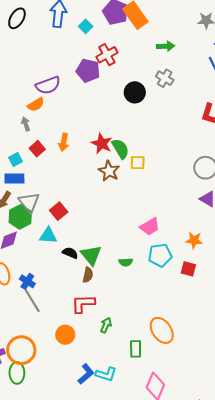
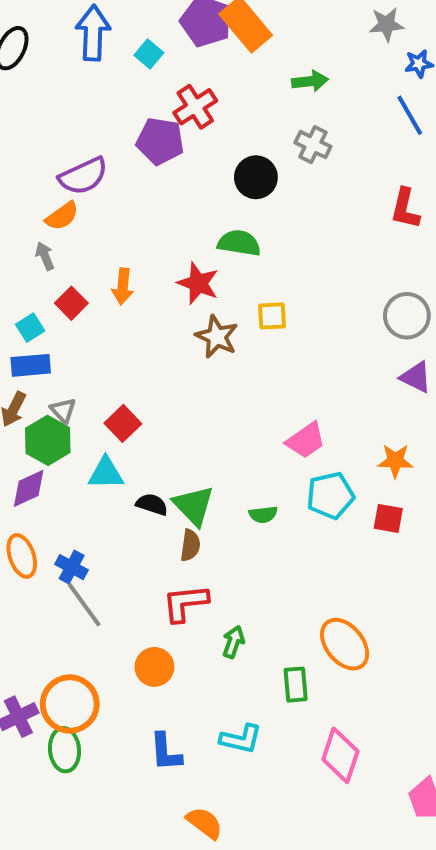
green semicircle: (120, 149) -> (239, 243), moved, turned -45
gray triangle: (29, 202) -> (63, 410), size x0.6
blue L-shape: (86, 374) -> (166, 752), moved, turned 130

